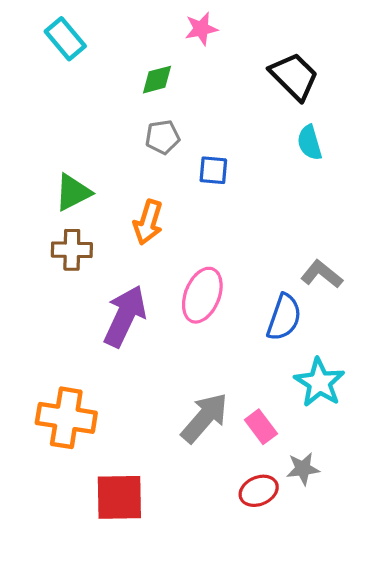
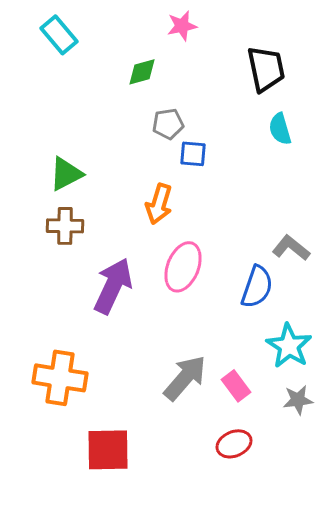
black trapezoid: (294, 76) -> (266, 69), turned 33
gray pentagon: (162, 137) -> (168, 124), moved
orange arrow: (148, 222) -> (159, 204), moved
gray star: (303, 469) -> (298, 400), moved

